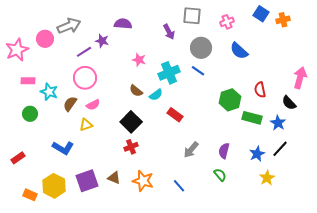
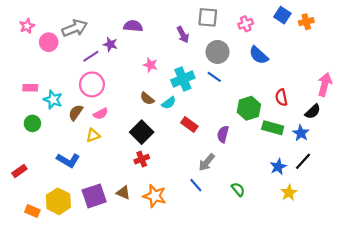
pink star: (17, 50) -> (27, 26), moved, size x0.6
black semicircle: (289, 103) -> (313, 111), turned -91
purple semicircle: (224, 151) -> (223, 134), moved
blue line: (179, 186) -> (196, 185), moved

